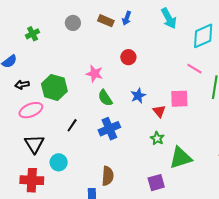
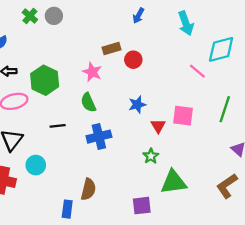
brown rectangle: (106, 21) -> (111, 49), moved, turned -49
gray circle: (73, 23) -> (54, 16), moved
green cross: (33, 34) -> (30, 16), turned -32
pink line: (194, 69) -> (197, 71), moved
green semicircle: (105, 98) -> (88, 102), moved
black line: (72, 125) -> (58, 126), turned 40

